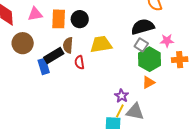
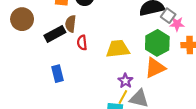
yellow trapezoid: (101, 44) -> (118, 49), moved
gray square: (141, 45) -> (168, 16), moved
blue rectangle: (44, 66) -> (57, 74), moved
orange triangle: (149, 82) -> (155, 68), size x1.5

